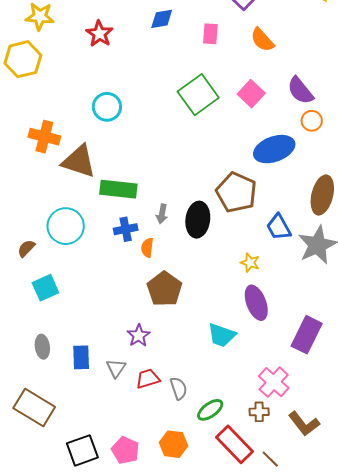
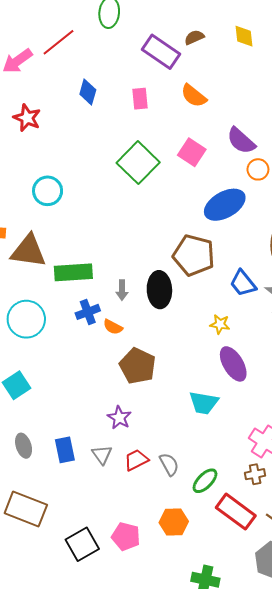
blue diamond: (162, 19) -> (88, 92), turned -55
orange semicircle: (147, 248) -> (113, 327), turned -60

